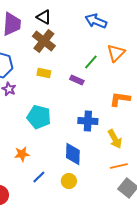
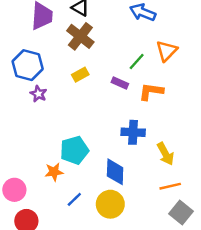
yellow rectangle: (44, 73) -> (80, 75), turned -40
orange L-shape: (120, 99) -> (151, 92), moved
cyan pentagon: (39, 117) -> (74, 150), moved, turned -30
yellow circle: (69, 181) -> (110, 204), size x1.5

